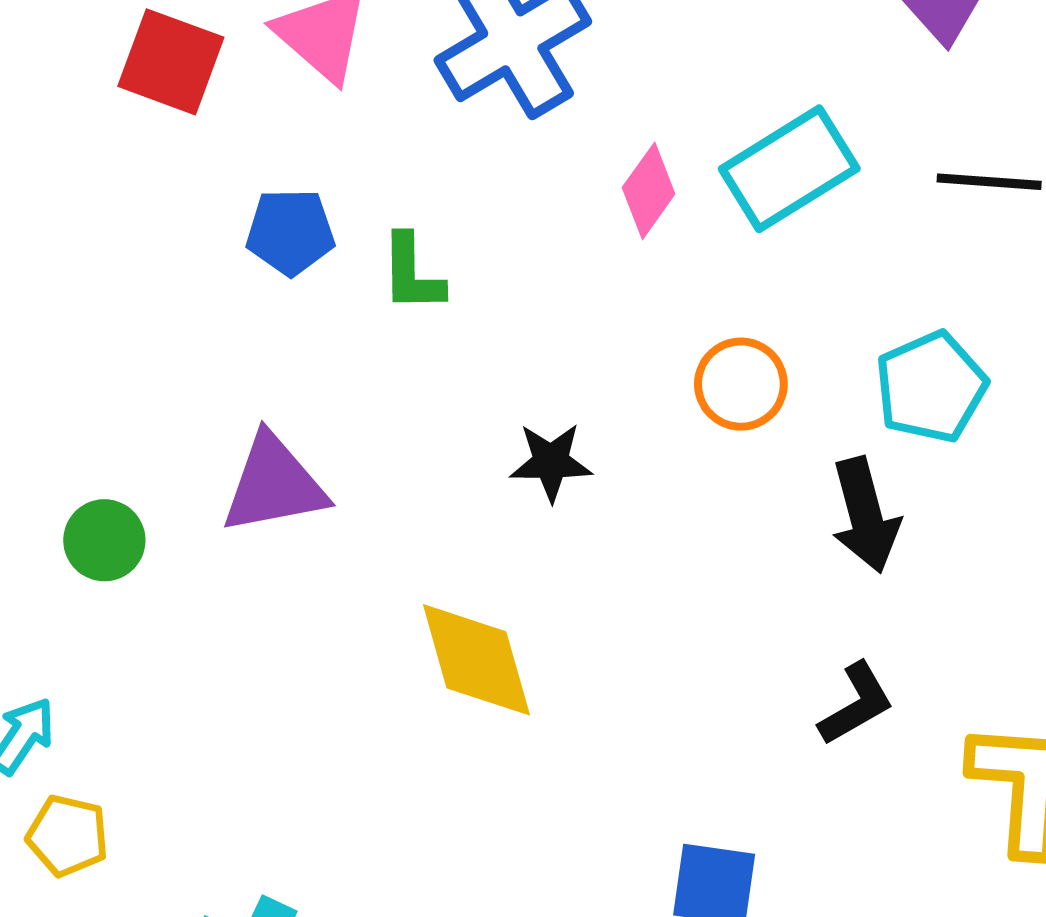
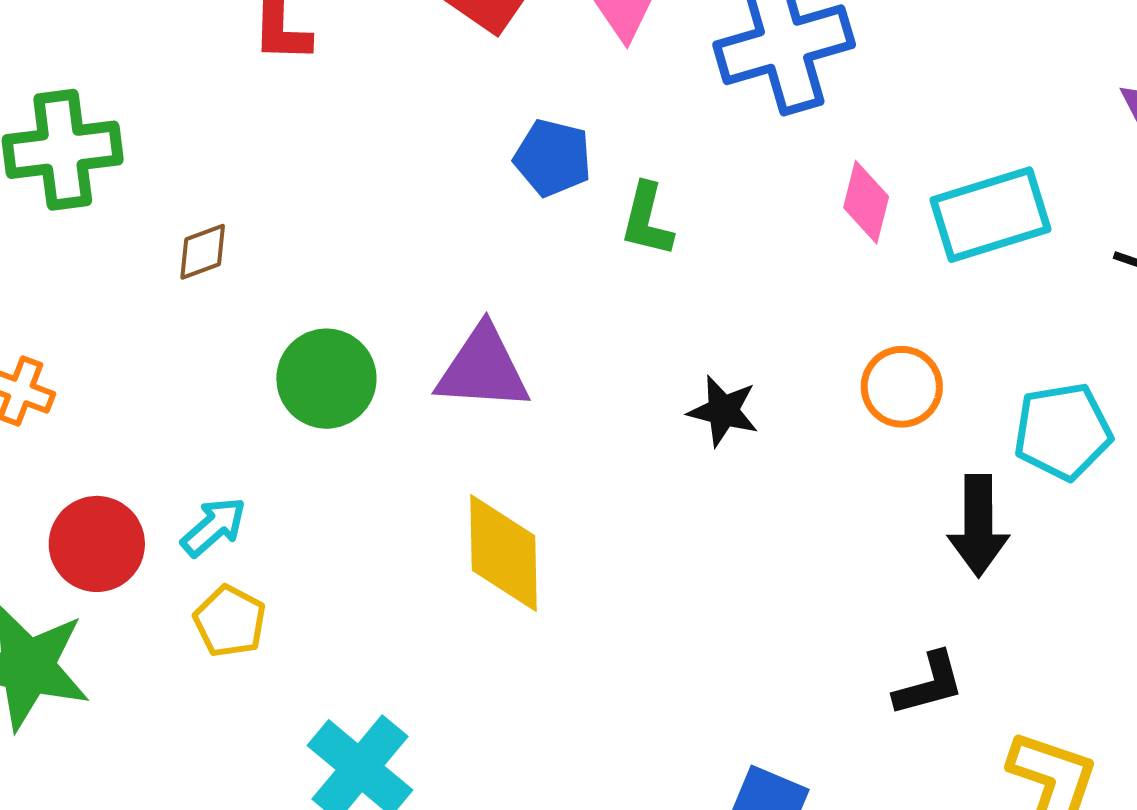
pink diamond: (649, 191) -> (866, 202), turned -36
green circle: (104, 540) -> (326, 379), size x1.4
yellow diamond: (476, 660) -> (503, 553), moved

